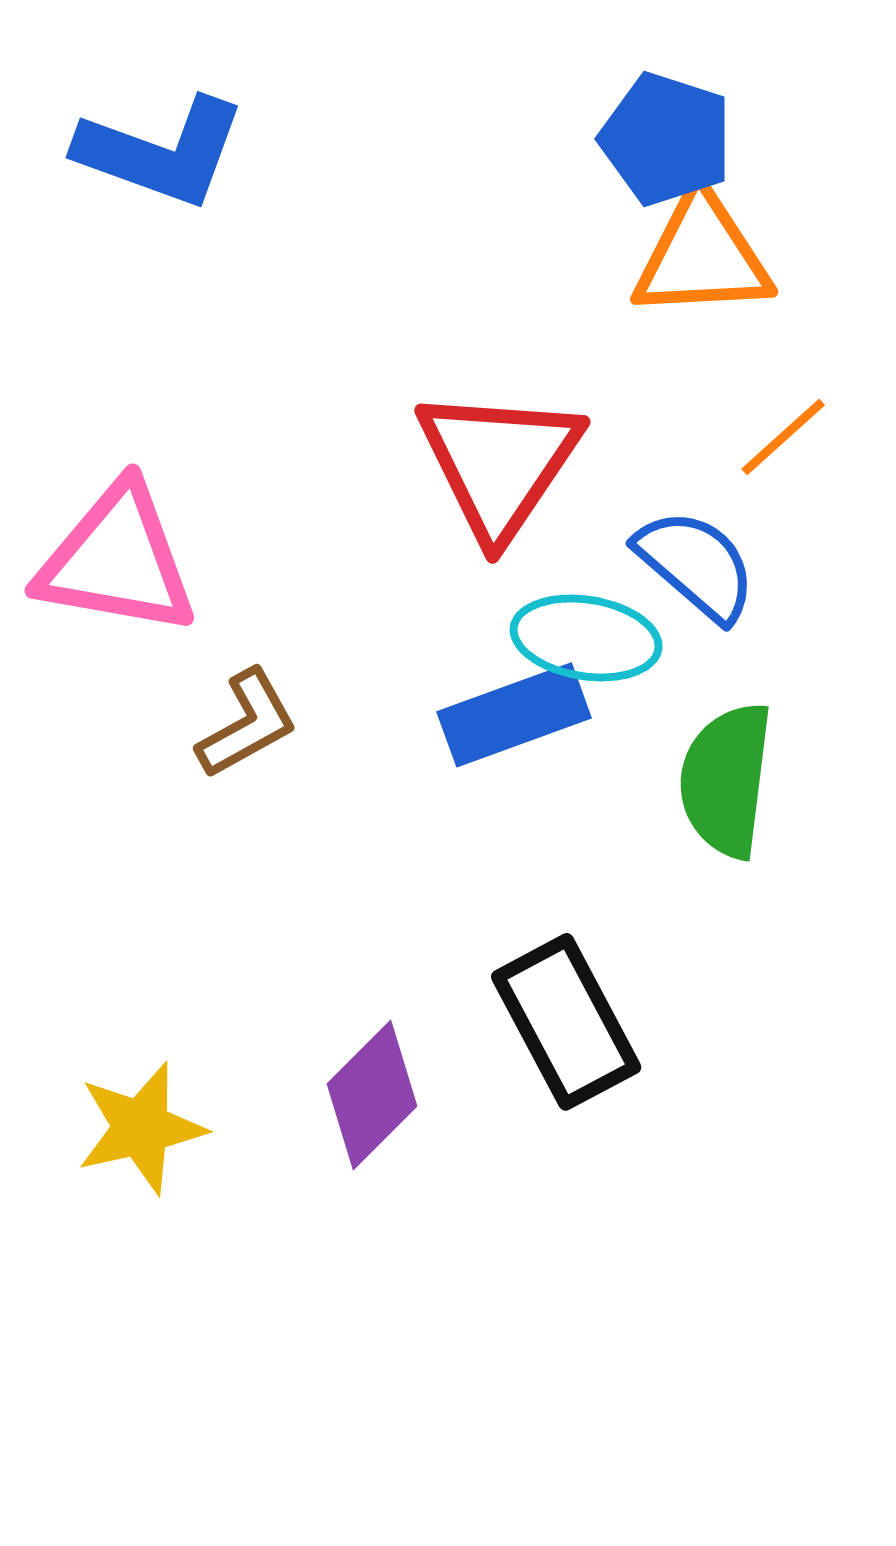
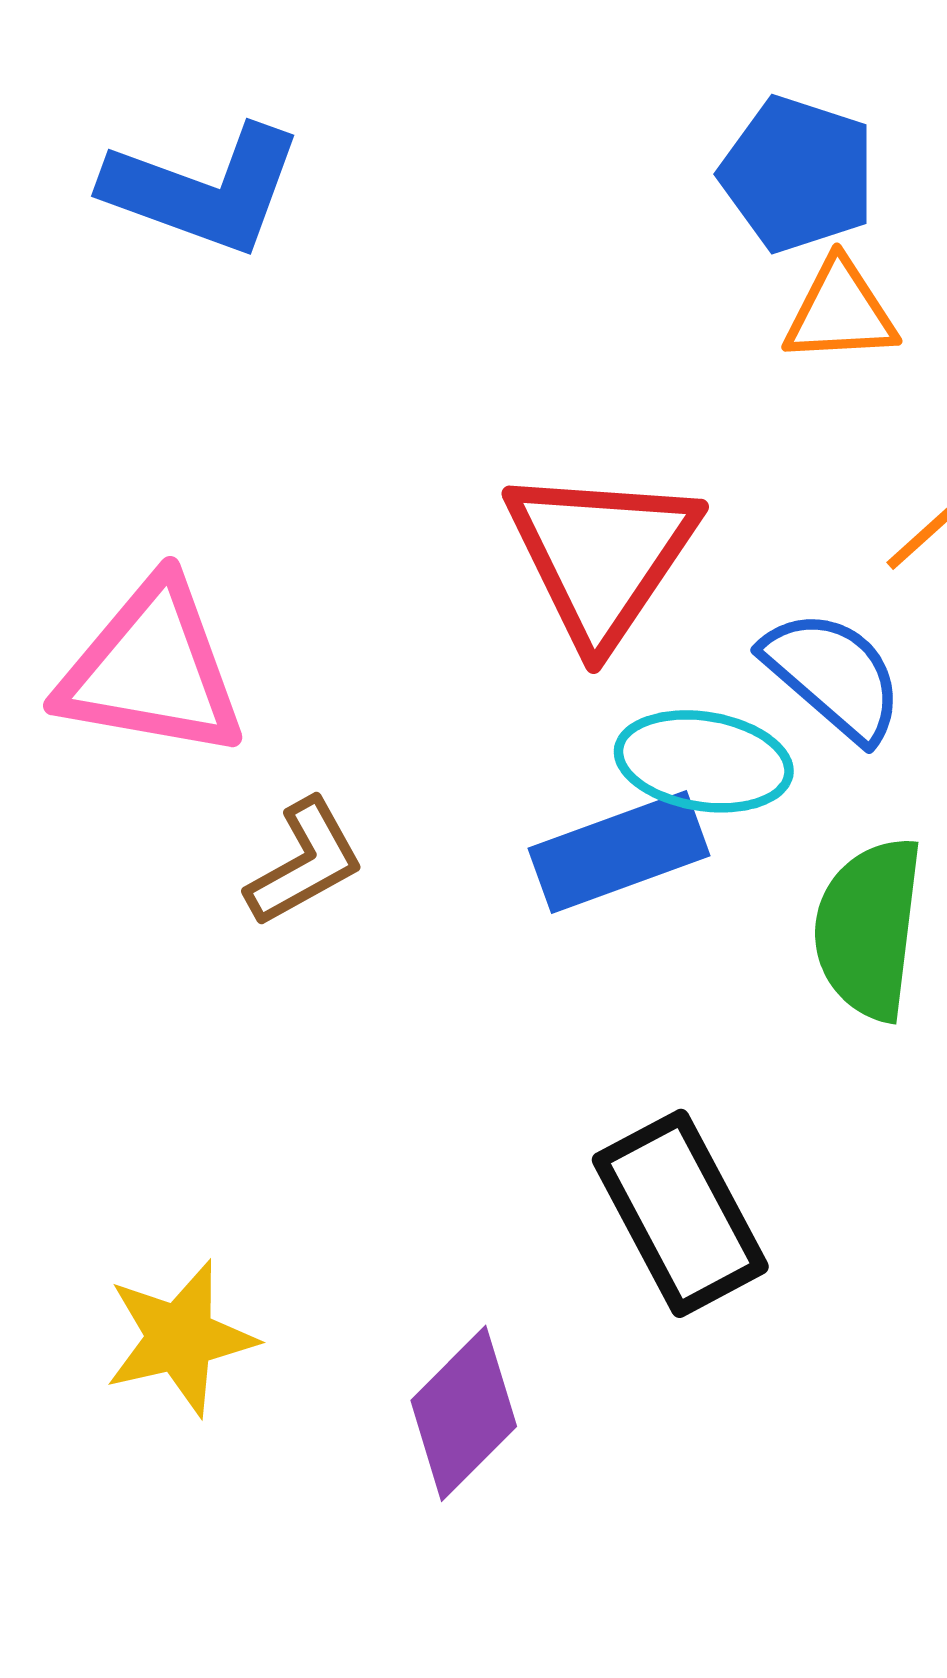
orange triangle: (702, 256) -> (840, 312), size x0.7
purple diamond: (372, 1095) -> (464, 1413), moved

